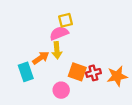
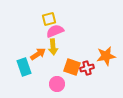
yellow square: (65, 20) -> (49, 19), moved
orange star: (117, 76) -> (106, 56), moved

